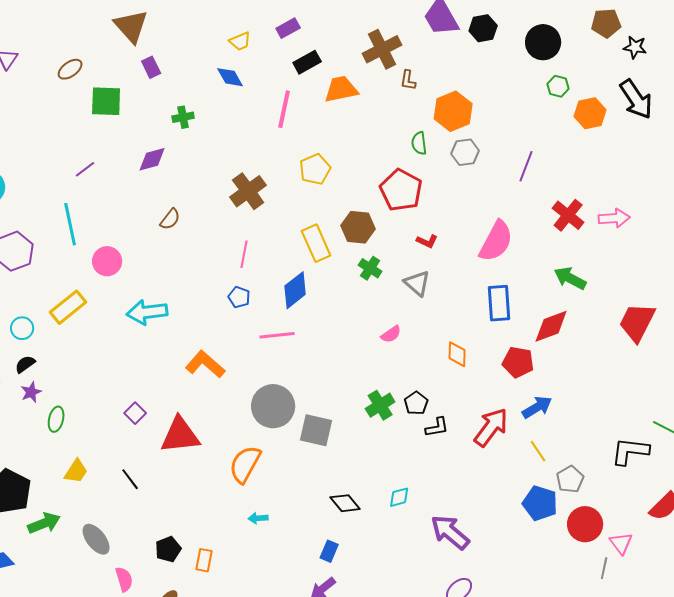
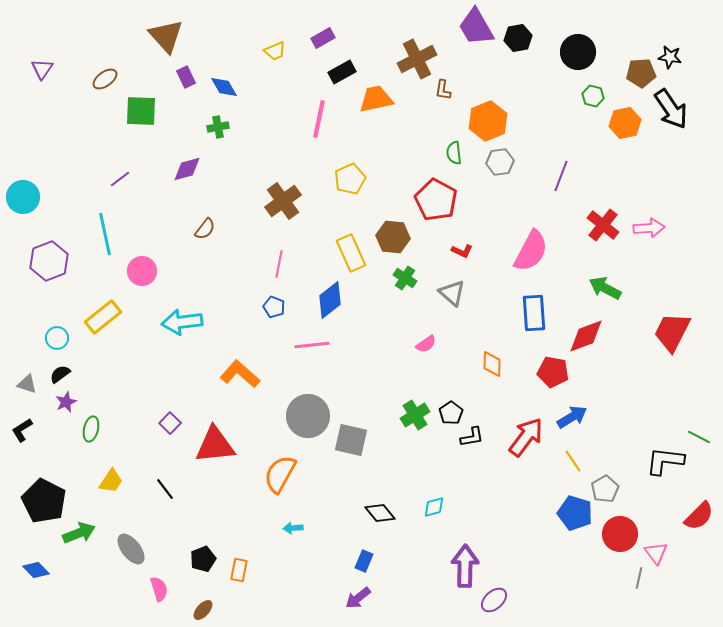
brown pentagon: (606, 23) -> (641, 73), moved
blue diamond: (230, 77) -> (224, 87), moved
purple arrow: (450, 532) -> (465, 566), moved, turned 51

